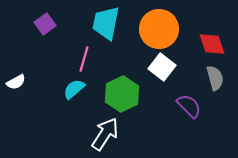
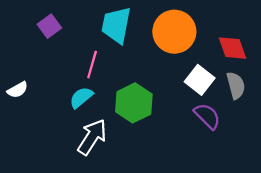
white square: (162, 67) -> (200, 80), moved
white arrow: (105, 134) -> (92, 137), moved

